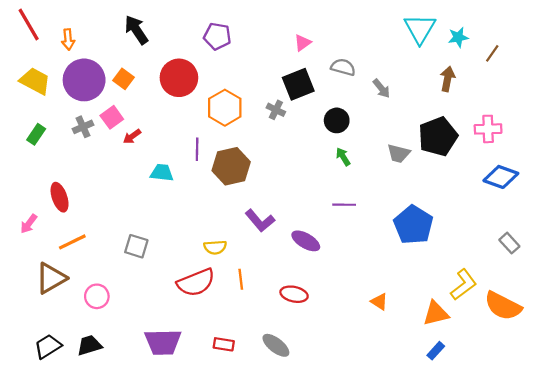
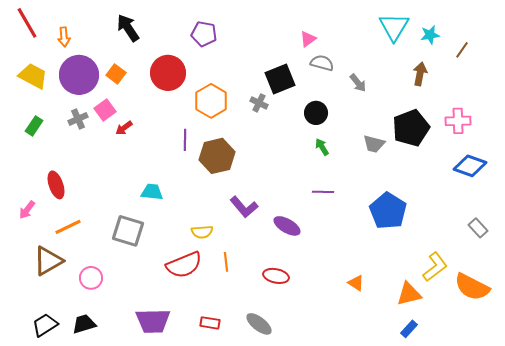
pink triangle: (303, 43) -> (308, 39), moved
cyan trapezoid: (162, 173) -> (152, 192), moved
gray square: (136, 246) -> (128, 231), size x1.4

